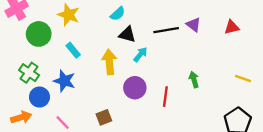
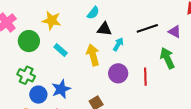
purple triangle: (193, 25) -> (175, 32), moved
black line: (166, 30) -> (147, 28), moved
green arrow: (194, 80) -> (167, 58), size x1.5
blue star: (64, 81) -> (61, 89), moved, turned -30

